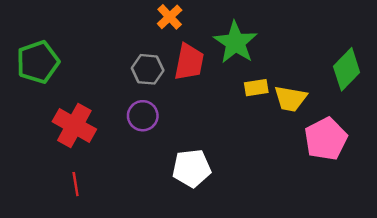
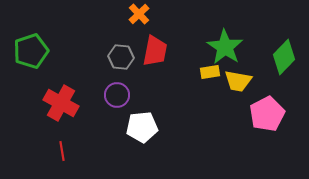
green star: (235, 42) -> (225, 47), moved
white pentagon: (192, 168) -> (142, 127), moved

